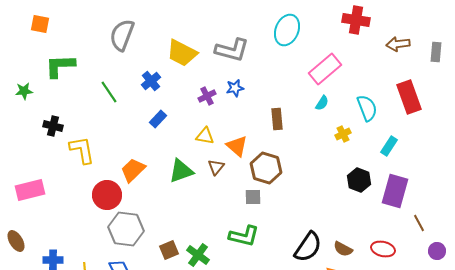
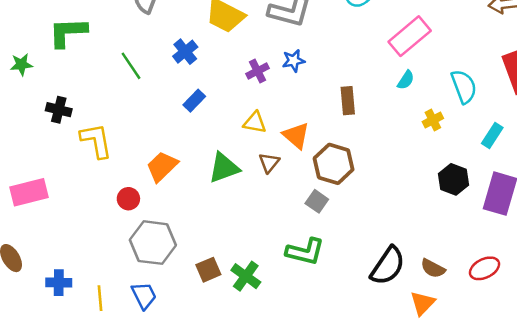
red circle: (107, 195) -> (128, 199), size x0.6
gray square: (253, 197) -> (317, 201), turned 36
red ellipse: (383, 249) -> (484, 268), turned -40

